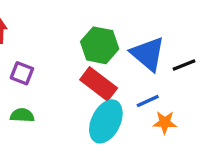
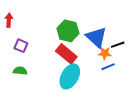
blue line: (148, 101) -> (108, 67), moved
orange star: (165, 122) -> (105, 53), moved

